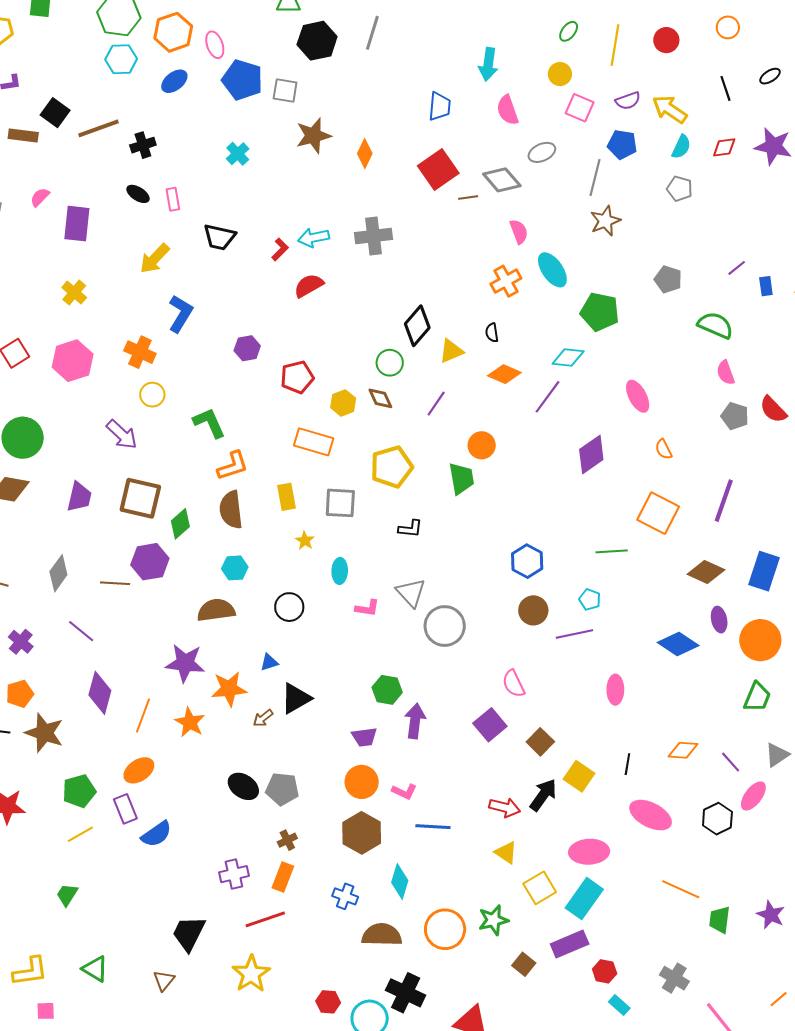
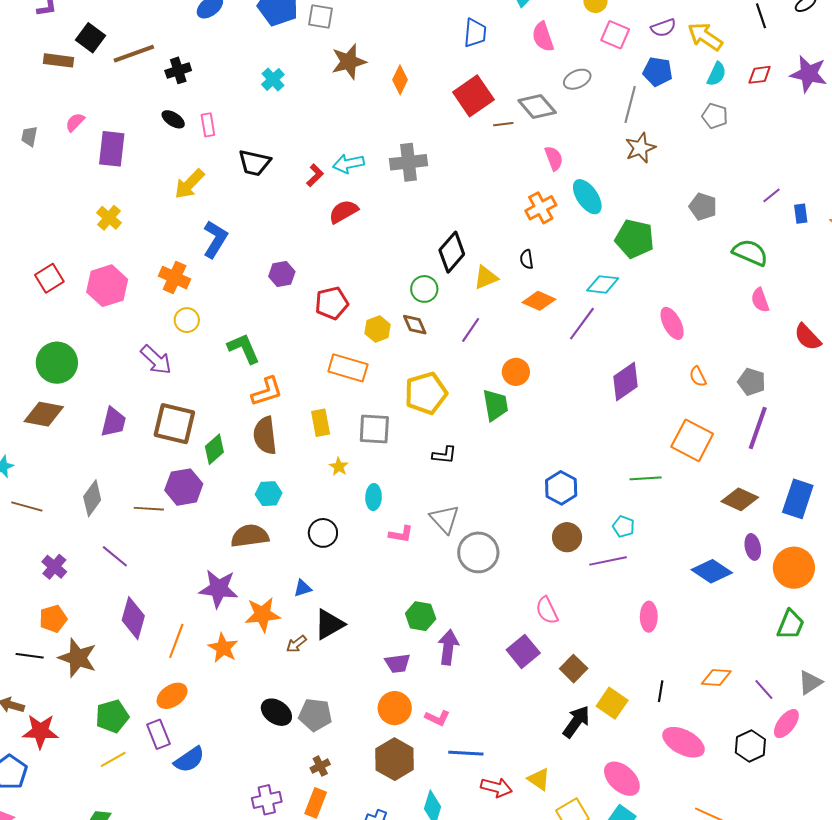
gray pentagon: (735, 416) -> (752, 382), moved
red arrow: (505, 807) -> (496, 787), moved
pink ellipse: (589, 852) -> (622, 779), turned 45

